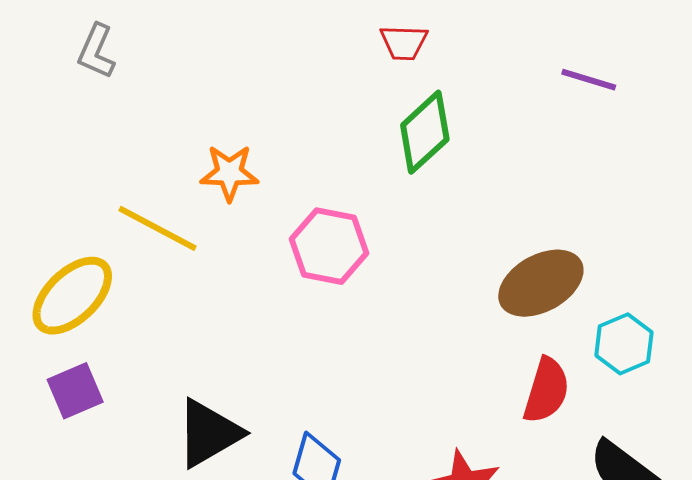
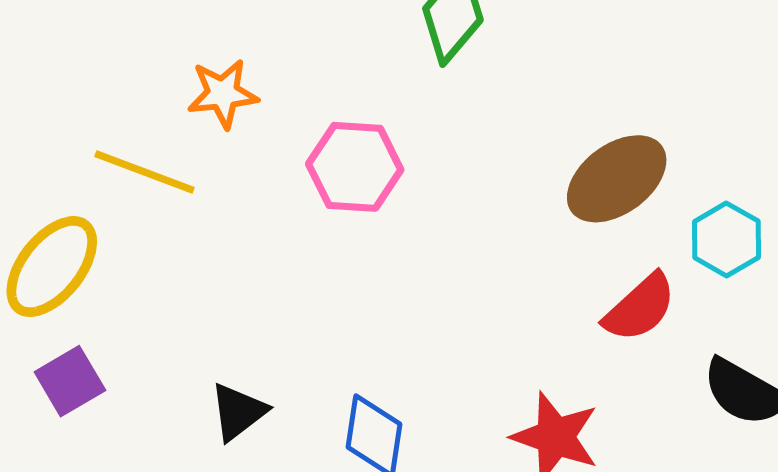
red semicircle: (546, 390) -> (640, 308), turned 38
black triangle: (209, 433) -> (238, 412), size x0.7

